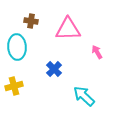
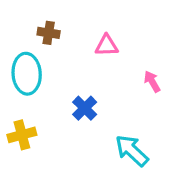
pink triangle: (68, 29) -> (107, 45), size x0.6

